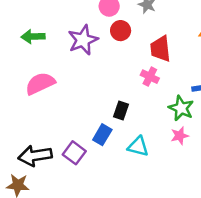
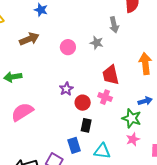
red circle: (121, 31) -> (83, 103), moved
purple star: (83, 40) -> (66, 89), moved, size x0.6
blue rectangle: (102, 135) -> (74, 145), turned -42

